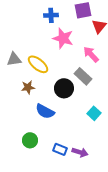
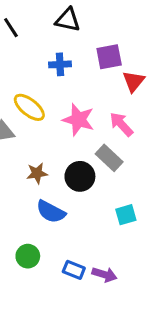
pink star: (63, 38) -> (78, 120), moved
yellow ellipse: (38, 64) -> (29, 107), moved
brown star: (28, 87) -> (37, 173), moved
cyan square: (94, 113) -> (126, 215), turned 32

